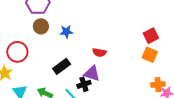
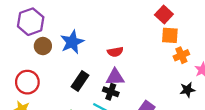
blue star: (66, 32) -> (72, 42), size x1.5
black cross: (84, 84) -> (111, 92), turned -32
orange cross: (158, 85) -> (181, 55), moved

